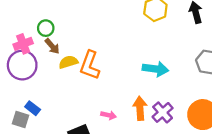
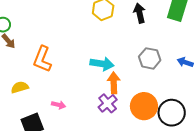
yellow semicircle: (68, 62) -> (20, 87), moved
orange arrow: (140, 108) -> (114, 83), moved

